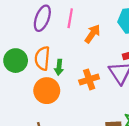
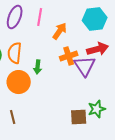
green arrow: (59, 67) -> (38, 67), moved
orange cross: (89, 79) -> (69, 56), moved

